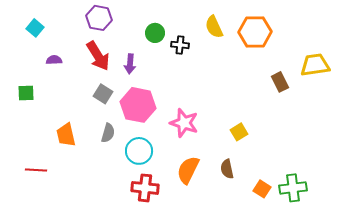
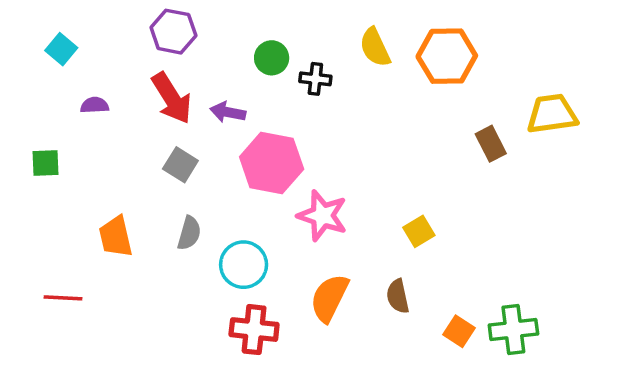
purple arrow: (130, 64) -> (228, 112), turned 96
pink hexagon: (138, 105) -> (272, 163), moved

